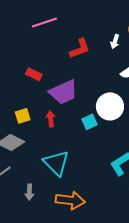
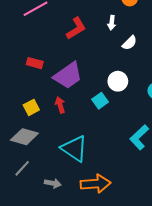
white arrow: (115, 42) -> (112, 23), moved
white circle: (110, 106) -> (118, 81), size x0.7
gray arrow: (29, 192) -> (53, 183), turned -70

